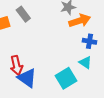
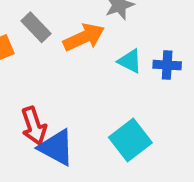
orange arrow: (80, 21) -> (84, 37), moved
cyan triangle: (85, 62) -> (130, 61), moved

